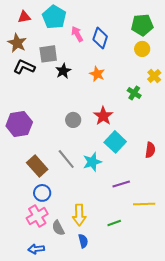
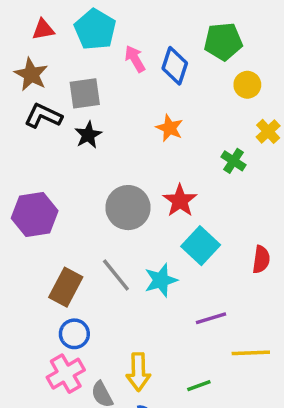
green pentagon: (142, 25) -> (223, 42), moved
black star: (63, 71) -> (88, 135), moved
gray circle: (73, 120) -> (128, 208), size x1.6
brown rectangle: (37, 166) -> (66, 287), turned 70

